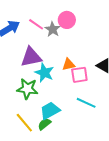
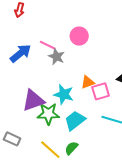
gray star: (53, 29) -> (56, 57), moved
purple triangle: (31, 57) -> (33, 100), moved
cyan trapezoid: (50, 111) -> (75, 121), moved

